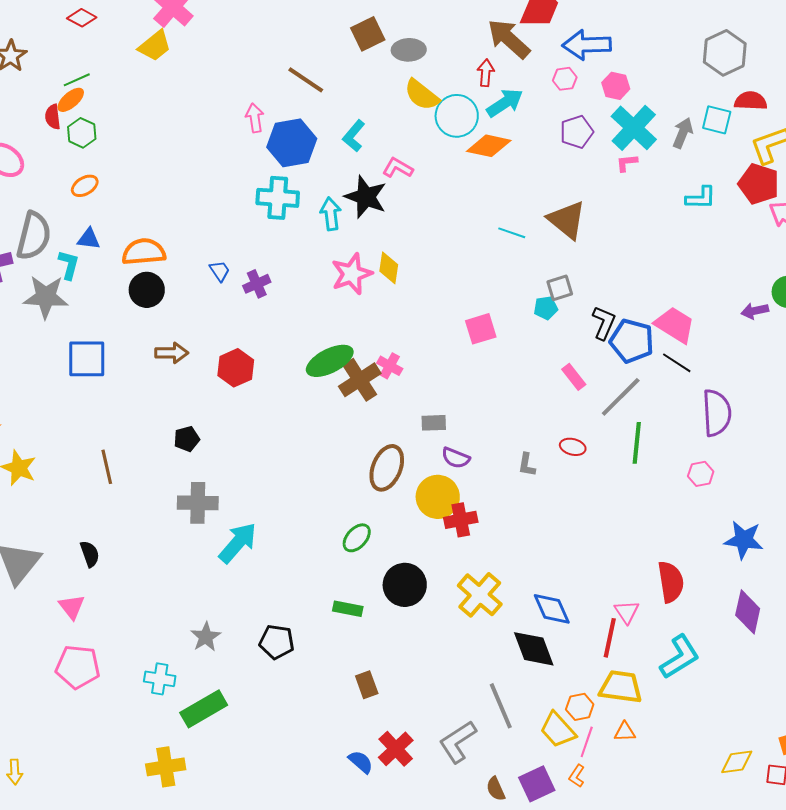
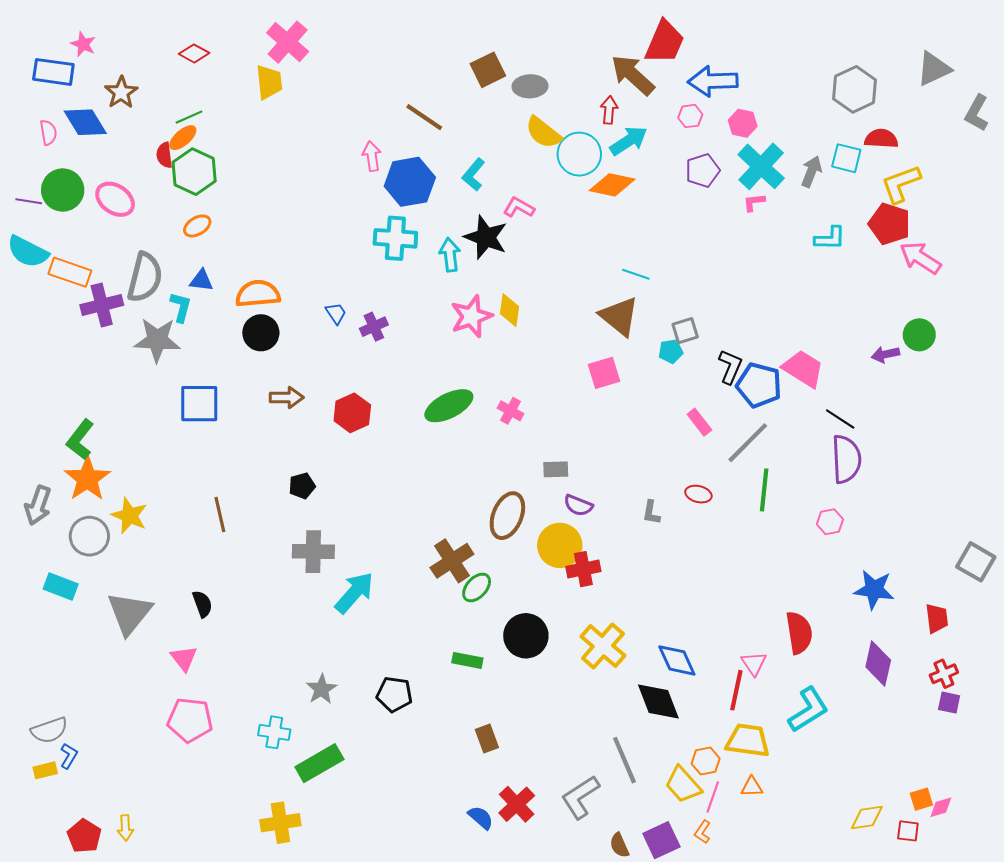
yellow trapezoid: (155, 46) -> (269, 82), turned -57
green hexagon: (82, 133) -> (194, 172), size x1.5
brown triangle: (567, 220) -> (619, 316), moved
black line: (677, 363) -> (840, 419), moved
brown cross: (360, 380) -> (452, 561), moved

